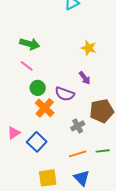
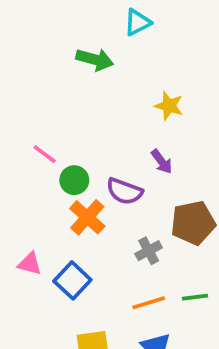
green arrow: (30, 44) -> (95, 59), moved
pink line: (27, 66) -> (45, 154), moved
pink triangle: (14, 133) -> (30, 264), turned 48

